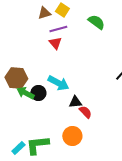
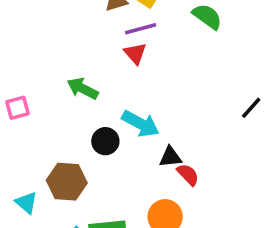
brown hexagon: (16, 78) -> (67, 182), moved
green arrow: (25, 93) -> (83, 88), moved

